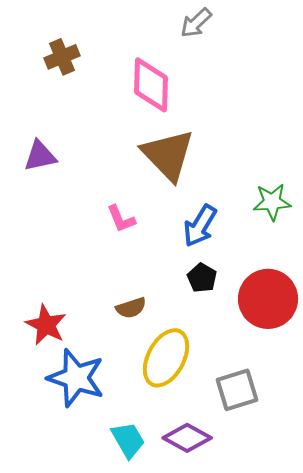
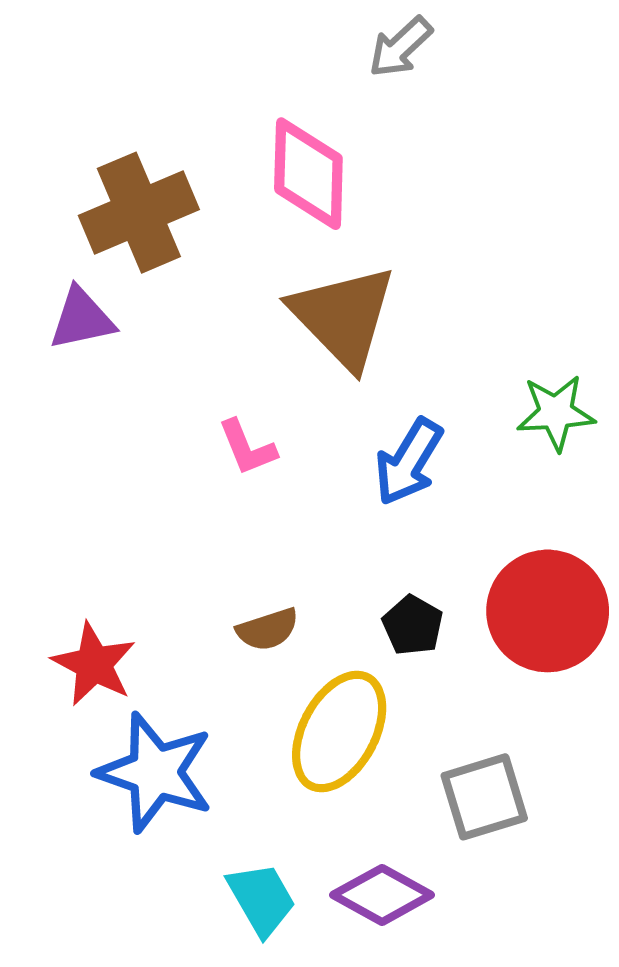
brown cross: (62, 57) -> (139, 213), moved, size x1.6
black pentagon: (202, 278) -> (413, 625), moved

